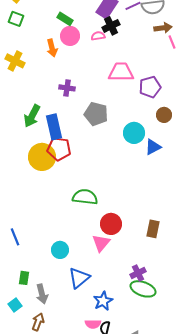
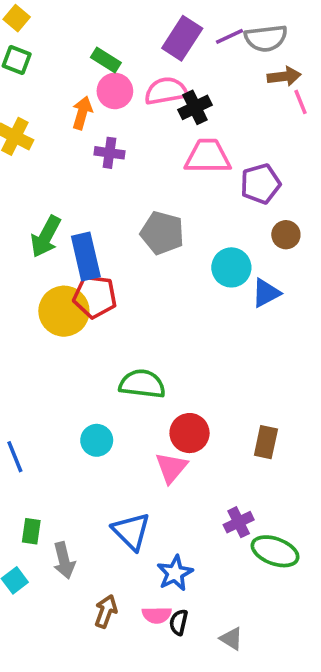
black cross: (111, 26) -> (195, 107), moved
pink semicircle: (98, 36) -> (166, 91), size x1.6
orange arrow: (52, 48) -> (82, 113), turned -150
purple cross: (67, 88) -> (109, 153), moved
cyan circle: (60, 250) -> (97, 440), moved
blue triangle: (79, 278) -> (131, 531), turned -35
green ellipse: (143, 289) -> (275, 551), moved
brown arrow: (38, 322) -> (106, 611), moved

